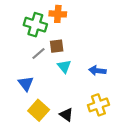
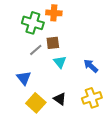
blue arrow: (97, 71) -> (91, 66), turned 35
black triangle: (66, 115) -> (60, 99), moved

